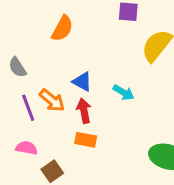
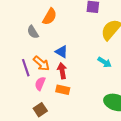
gray semicircle: (17, 67) -> (33, 32), moved
cyan arrow: (123, 92) -> (105, 62), moved
pink semicircle: (27, 148) -> (40, 84), moved, turned -80

